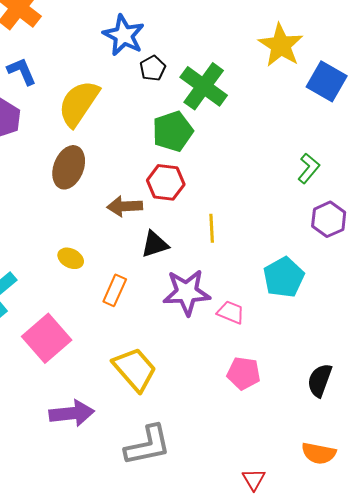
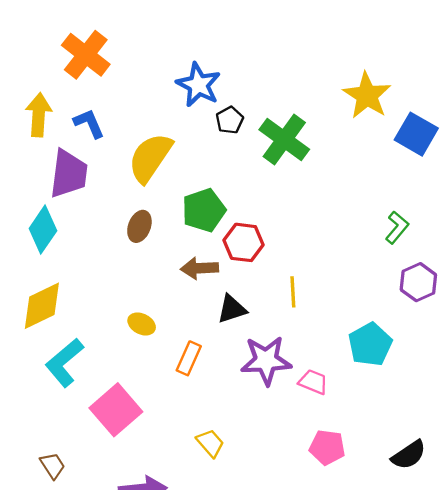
green pentagon: (173, 131) -> (204, 210), moved
brown ellipse: (69, 167) -> (139, 226), size x0.7
yellow trapezoid: (135, 369) -> (210, 443), size x0.6
black semicircle: (320, 380) -> (409, 455), turned -144

